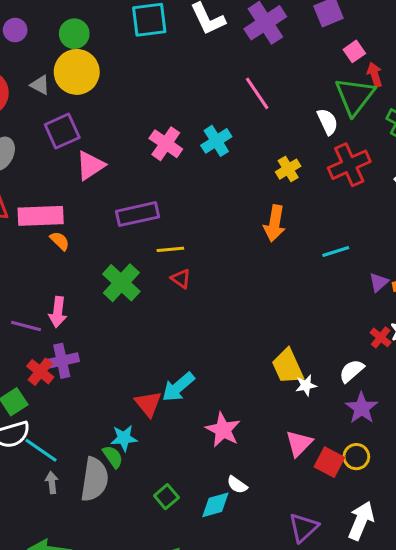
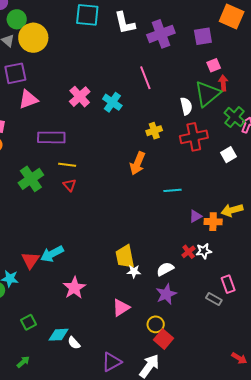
green circle: (74, 34) -> (17, 19), moved
cyan cross: (216, 141) -> (112, 102), turned -36
red square: (329, 462) -> (164, 339), moved
white semicircle: (237, 485) -> (74, 343), moved

